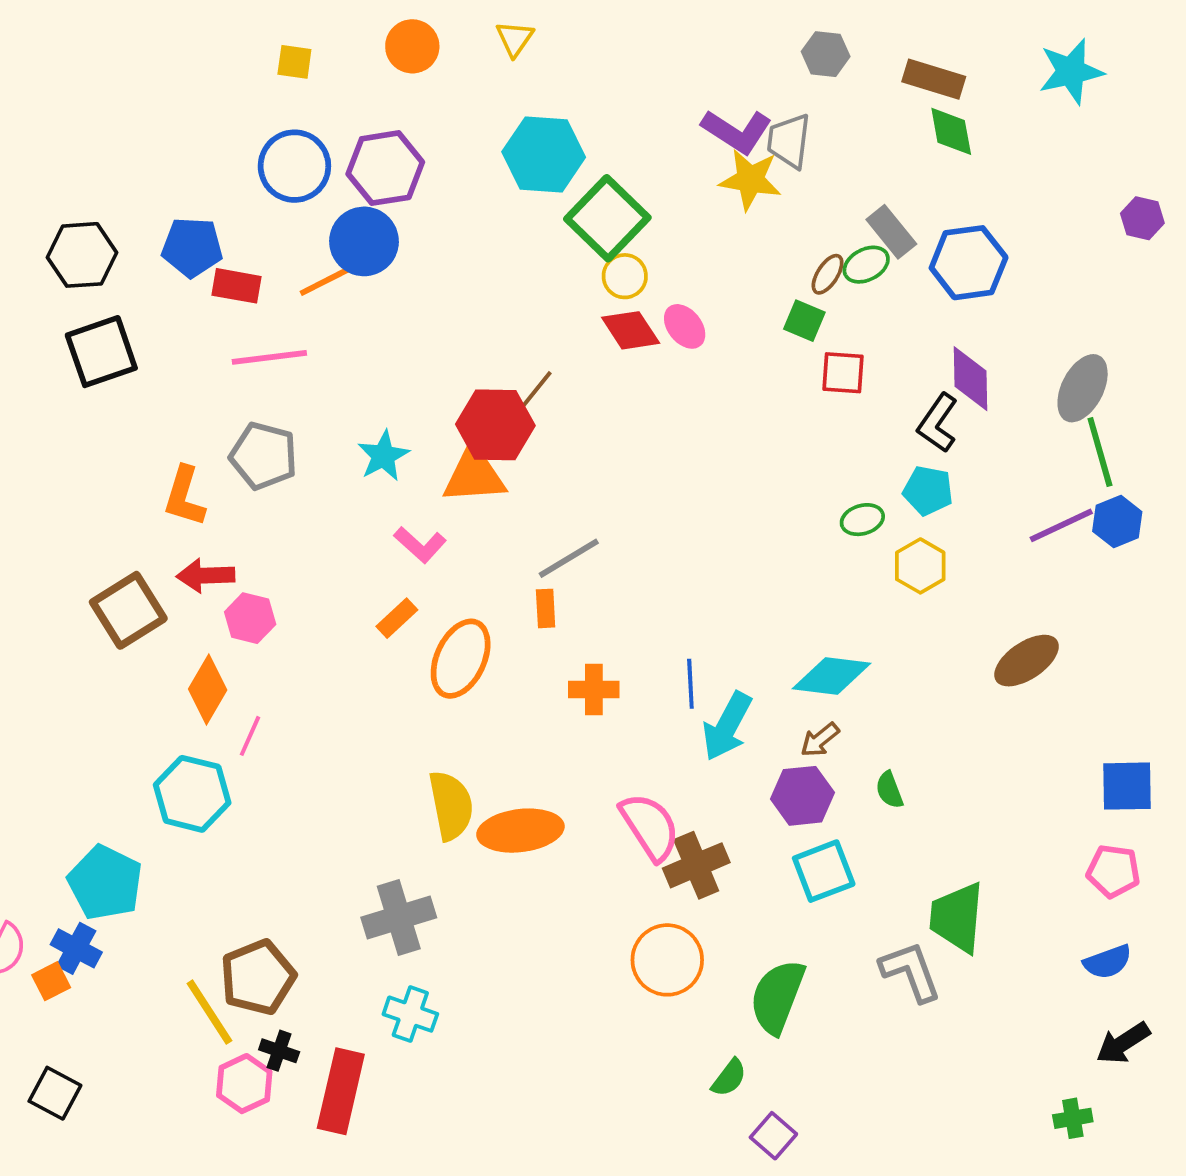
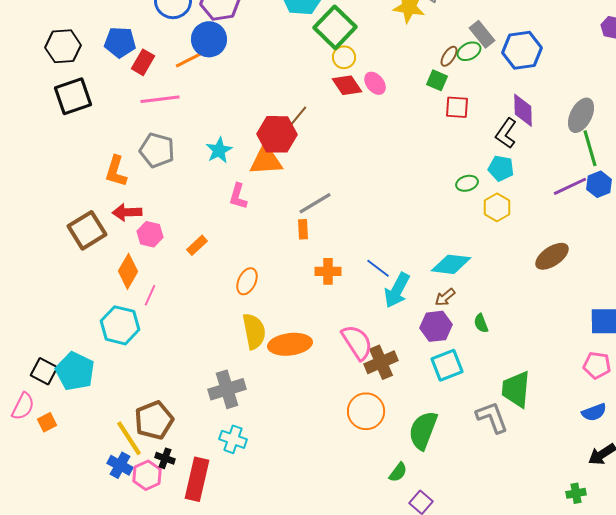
red rectangle: (237, 286) -> (143, 62), turned -70
pink L-shape: (420, 545) -> (238, 196), turned 64
orange rectangle: (397, 618) -> (197, 245), moved
orange ellipse: (461, 659) -> (247, 281), moved, size x0.7
blue line: (690, 684) -> (378, 268), turned -50
blue cross: (76, 948) -> (120, 465), moved
black square: (55, 1093) -> (44, 371), moved

